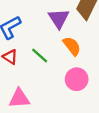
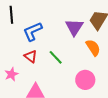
orange semicircle: (72, 46) -> (93, 48), moved

